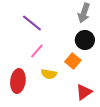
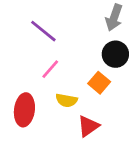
red triangle: (84, 92) -> (88, 126), moved

